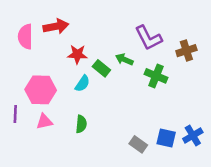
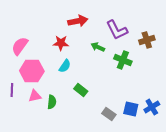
red arrow: (56, 26) -> (78, 21), moved
pink semicircle: (25, 37) -> (20, 46), moved, turned 36
green rectangle: (101, 68) -> (81, 90), moved
green semicircle: (81, 124) -> (52, 102), moved

